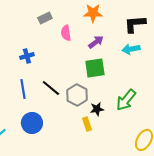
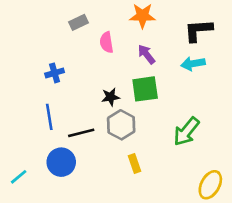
purple arrow: (96, 42) -> (146, 54), turned -91
black line: (51, 88) -> (81, 133), moved, turned -54
black star: (97, 109) -> (110, 97), moved

